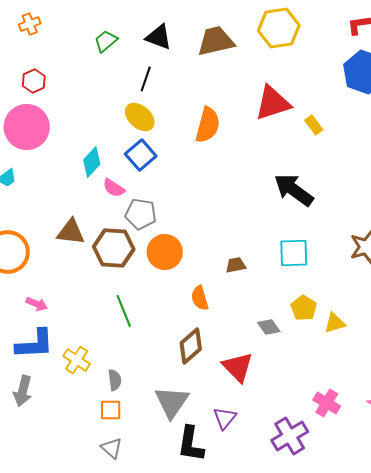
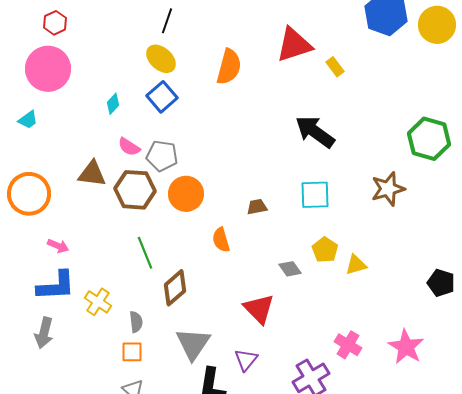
cyan diamond: (92, 162) -> (113, 104), size x0.7
pink semicircle: (114, 188) -> (129, 147), moved
brown diamond: (191, 346) -> (175, 288), moved

